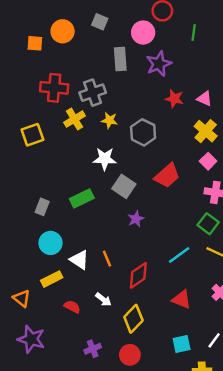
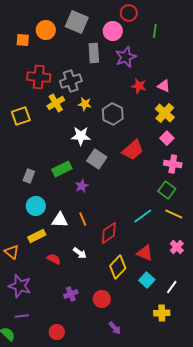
gray square: (100, 22) -> (77, 22), size x1.6
purple star: (136, 219) -> (82, 186), moved
white triangle: (79, 260) -> (60, 220), turned -30
yellow diamond: (133, 319) -> (118, 267), moved
cyan square: (182, 344) -> (147, 280), moved, turned -35

